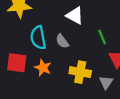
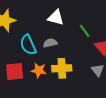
gray semicircle: (62, 41) -> (50, 43), turned 128
yellow cross: (80, 72) -> (62, 68), moved

